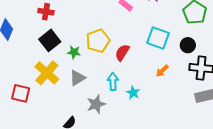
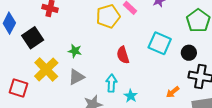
black square: (50, 40) -> (33, 38), moved
yellow pentagon: (98, 41) -> (108, 16), moved
red semicircle: (122, 53) -> (123, 55), turned -54
orange arrow: (162, 71) -> (173, 92), moved

